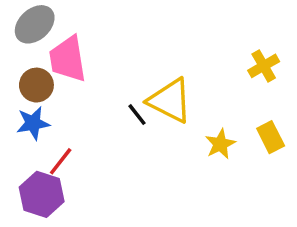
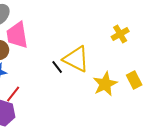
yellow cross: (264, 66) -> (120, 34), moved
yellow star: (220, 144) -> (105, 84), size x1.4

